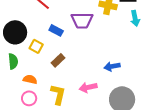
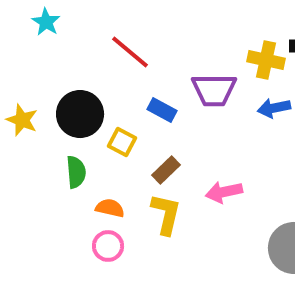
blue arrow: (112, 66) -> (274, 108), moved
pink arrow: (88, 87) -> (224, 192), moved
yellow L-shape: (58, 94) -> (166, 214), moved

